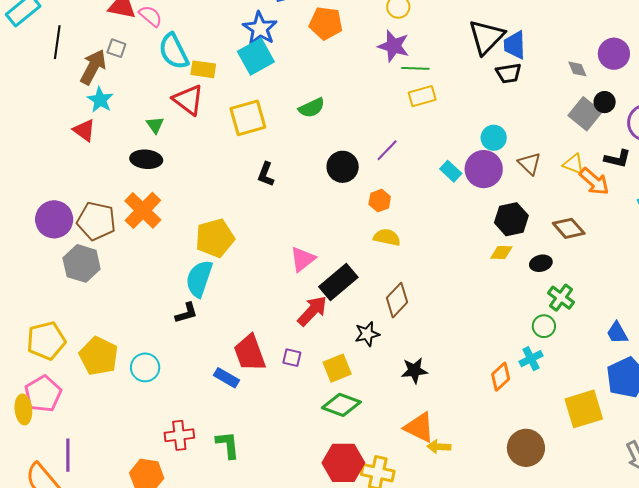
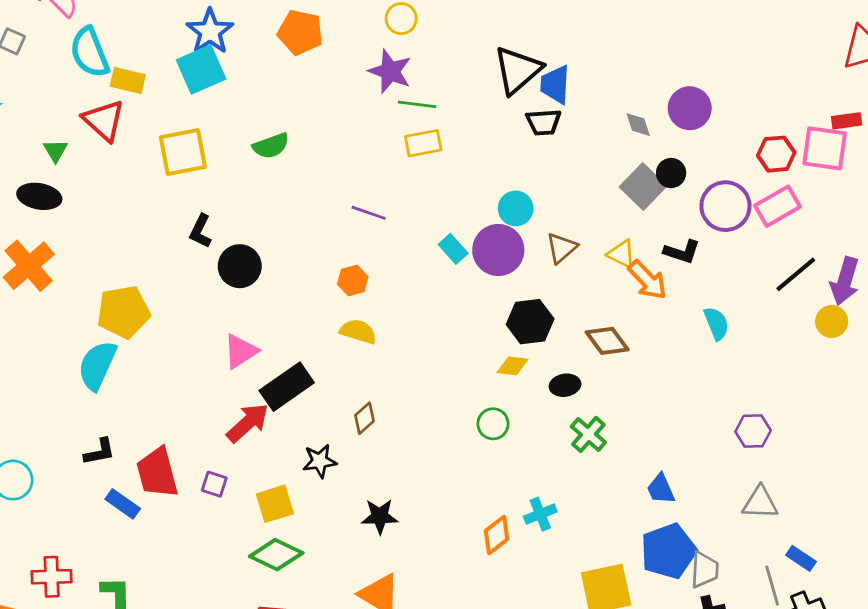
purple line: (387, 150) -> (369, 213), turned 60
brown triangle: (530, 164) -> (561, 248), turned 30
black circle: (343, 167) -> (240, 266), moved
brown diamond: (397, 300) -> (364, 418), size x0.7
black L-shape: (186, 313) -> (99, 452), moved
green circle: (544, 326) -> (493, 424), moved

